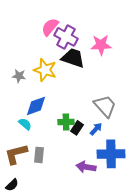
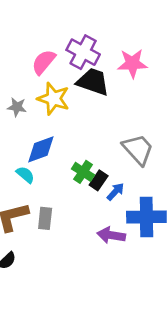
pink semicircle: (50, 27) -> (44, 62), moved
green cross: (66, 122) -> (83, 172), turned 35
blue arrow: (96, 129) -> (115, 192), moved

